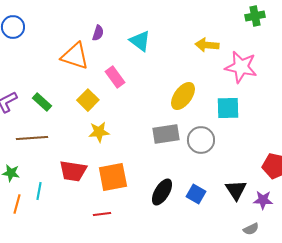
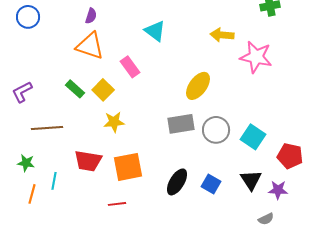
purple semicircle: (98, 33) -> (91, 16), moved
green rectangle: (42, 102) -> (75, 89), moved
cyan square: (228, 108) -> (253, 137), moved, turned 35

